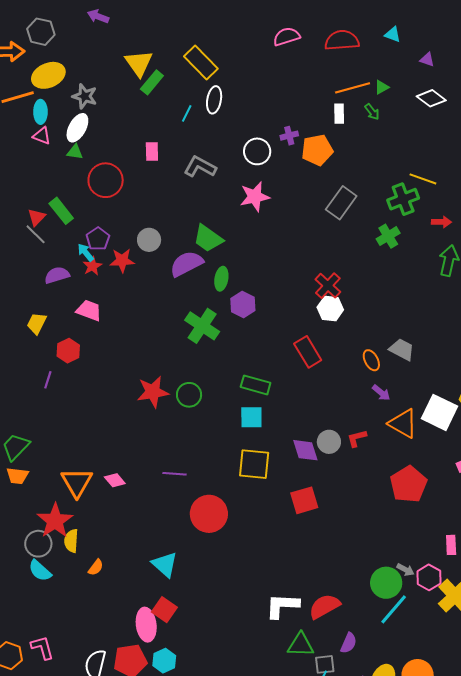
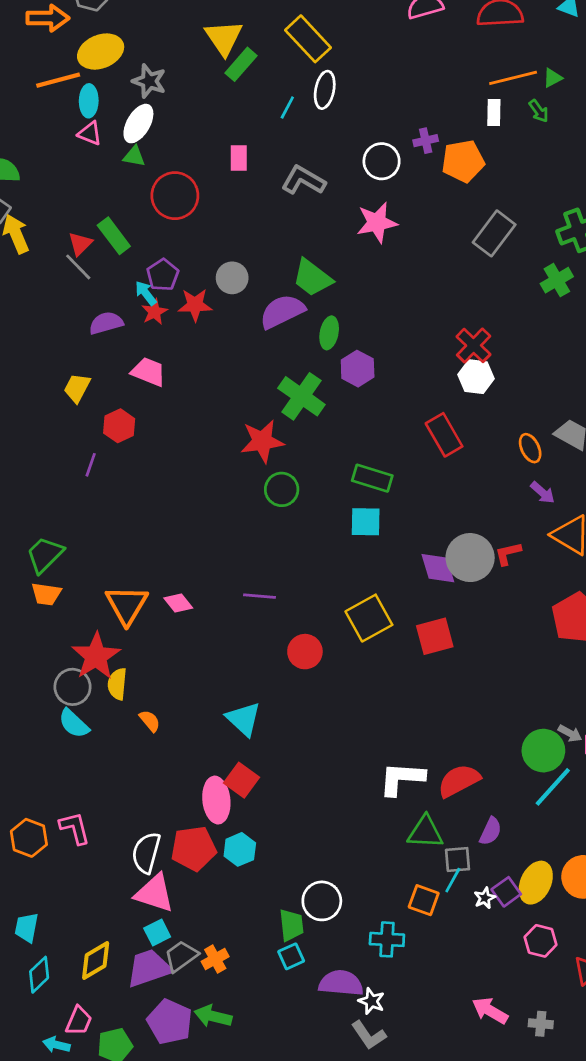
red star: (153, 392) -> (262, 441), moved
gray circle: (329, 442) -> (470, 558), size x1.5
yellow square: (254, 464) -> (369, 618), moved, turned -36
red circle: (209, 514) -> (305, 652), size x0.7
orange semicircle: (96, 567) -> (150, 721), turned -78

